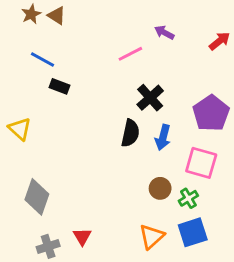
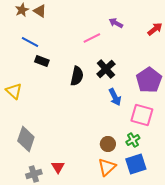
black semicircle: (130, 133) -> (77, 76), moved
blue arrow: (163, 137) -> (115, 97), turned -42
brown circle: (160, 188) -> (108, 144), moved

